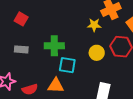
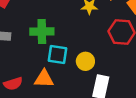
yellow circle: (97, 53) -> (85, 61), moved

